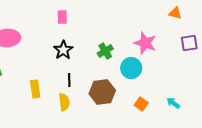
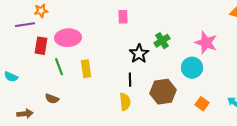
black star: (63, 50) -> (139, 54), moved
green cross: (105, 51) -> (162, 41), moved
yellow rectangle: (35, 89) -> (86, 69), moved

